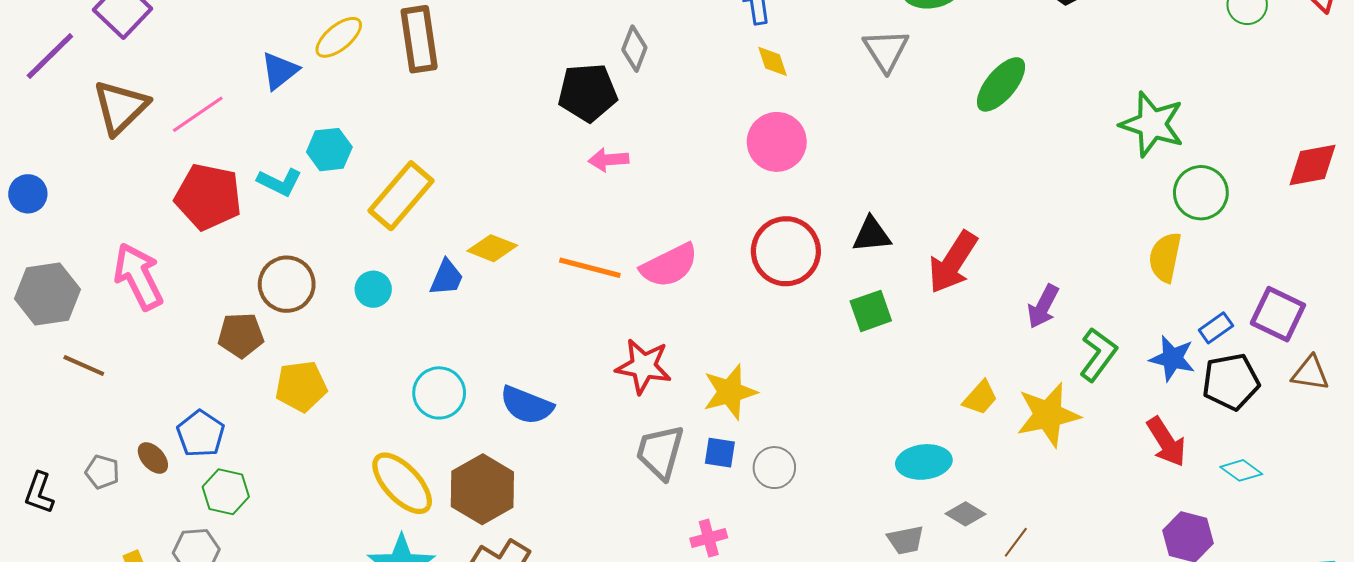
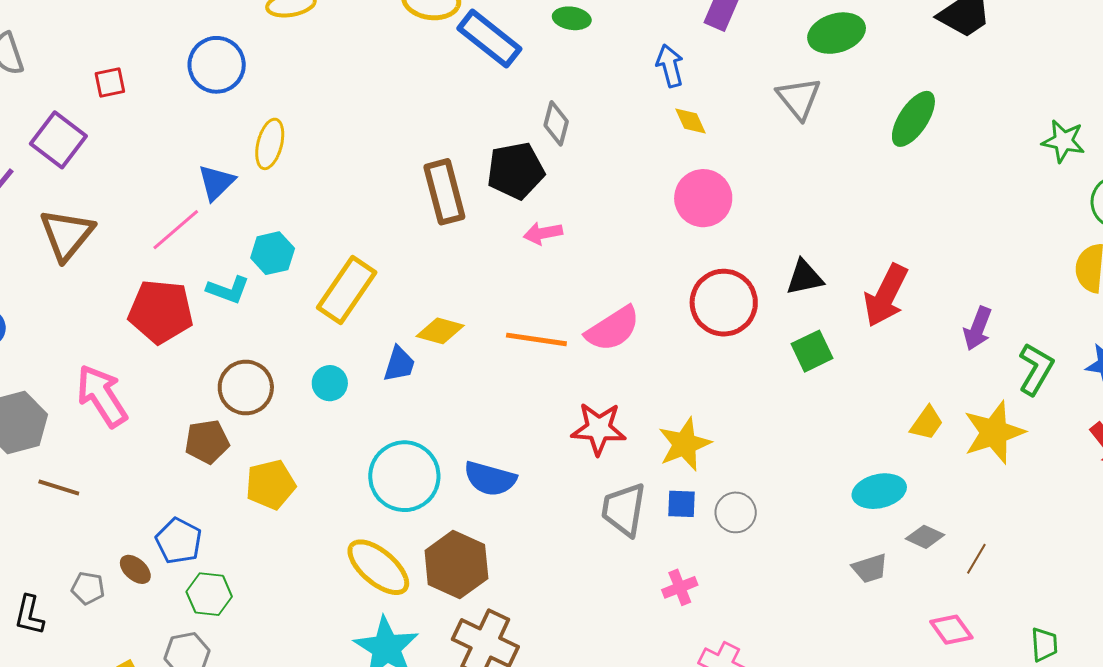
yellow ellipse: (339, 37) -> (270, 144), turned -30
brown rectangle: (419, 39) -> (444, 192), moved
pink line: (198, 114) -> (176, 230), moved
green star: (1152, 124) -> (1063, 141), size x0.7
cyan circle: (439, 393) -> (404, 476), size x1.4

